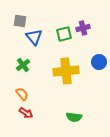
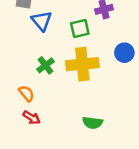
green square: (64, 34) -> (80, 28), moved
green cross: (23, 65) -> (45, 65), moved

